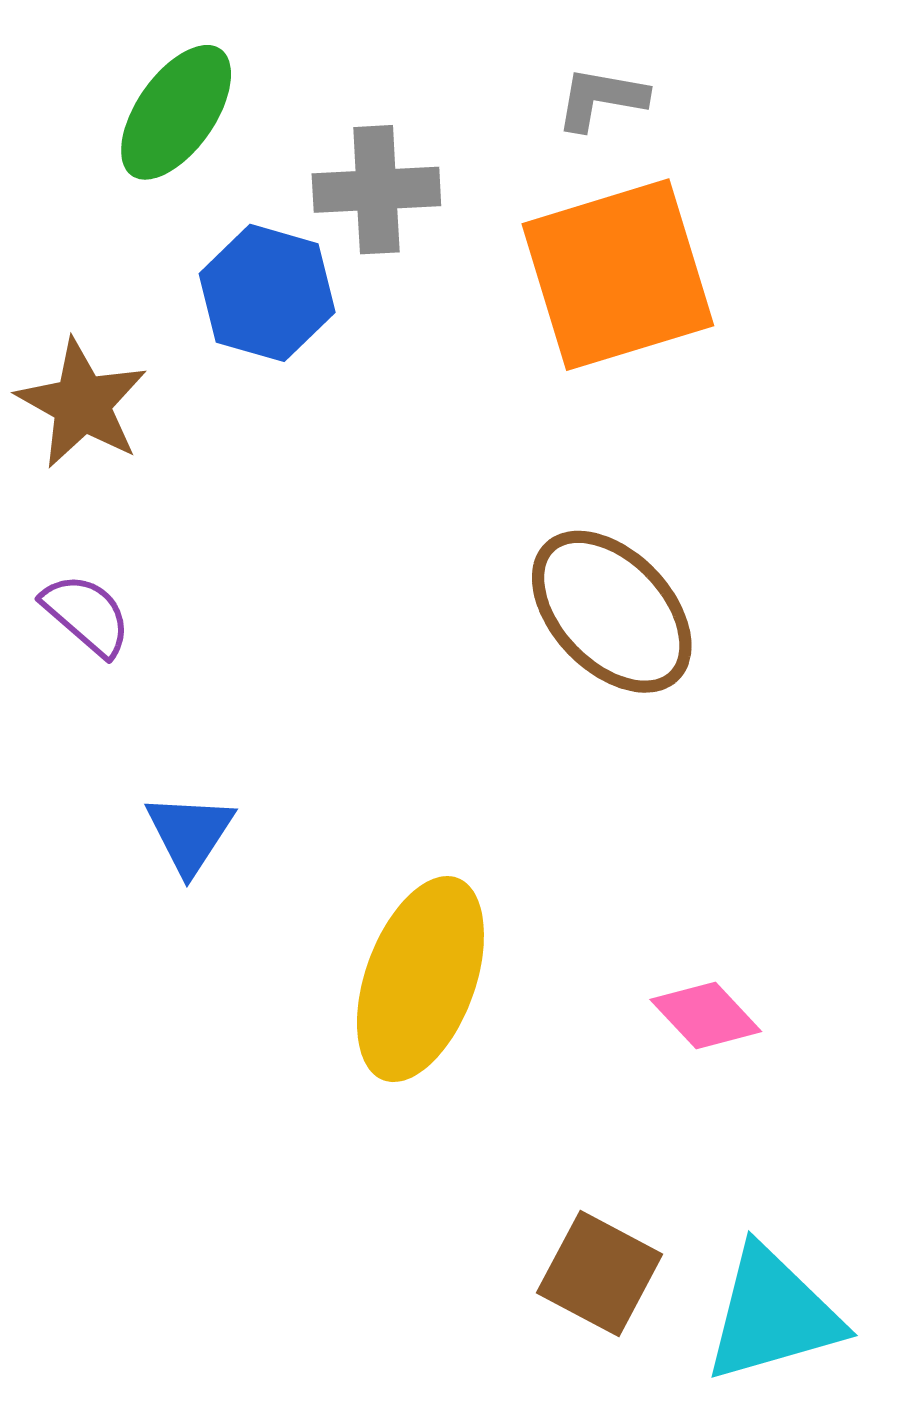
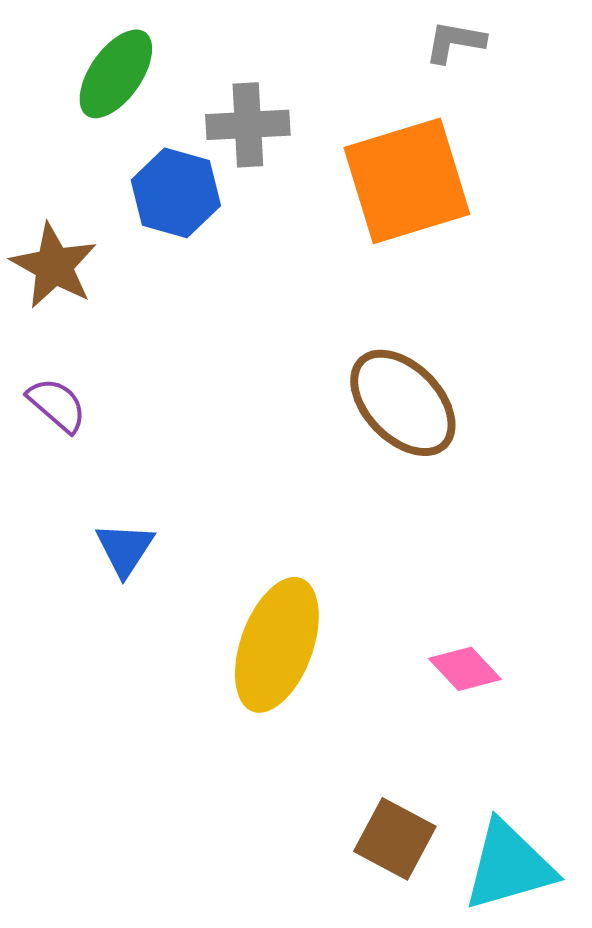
gray L-shape: (601, 99) -> (455, 42), moved

